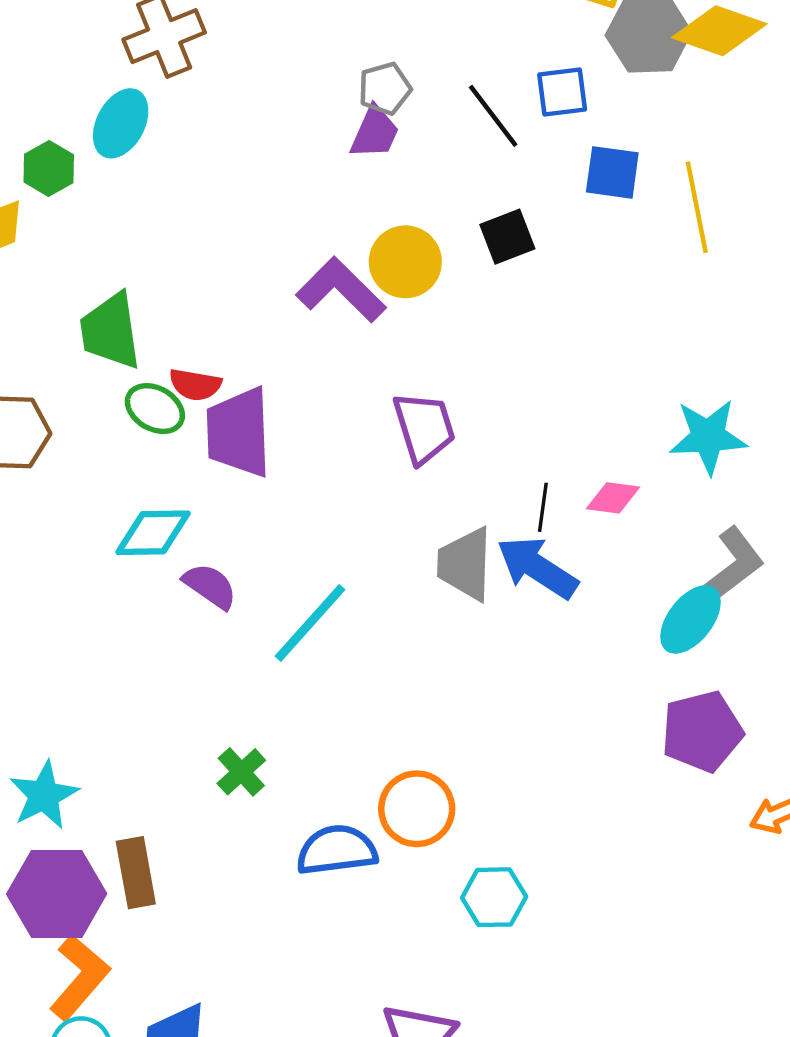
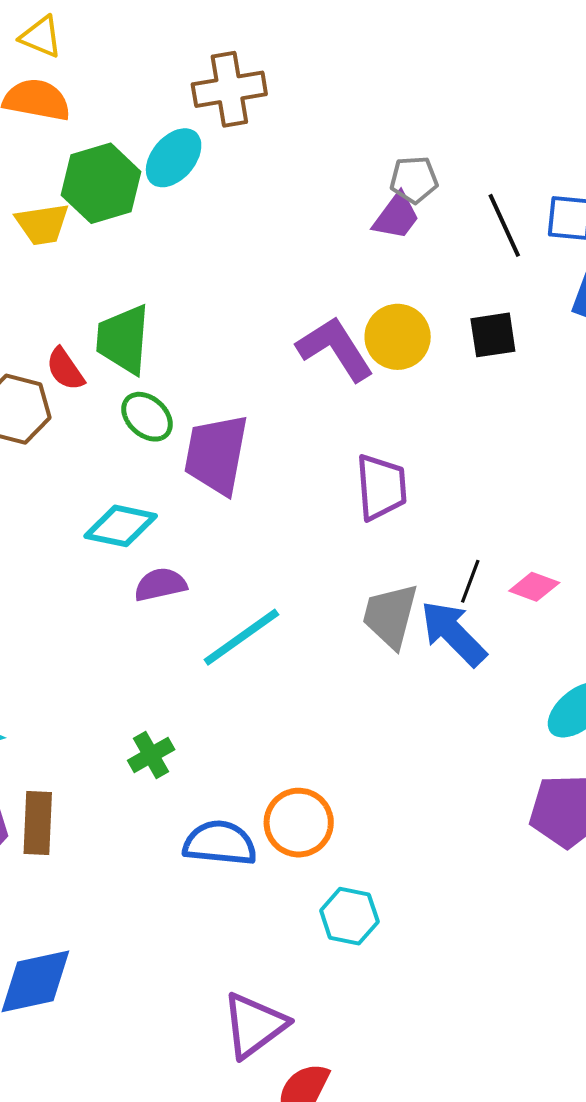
green hexagon: (49, 168) -> (101, 183), size x1.6
red semicircle: (195, 385) -> (65, 369), moved, turned 33
purple semicircle: (210, 586) -> (160, 585), turned -60

